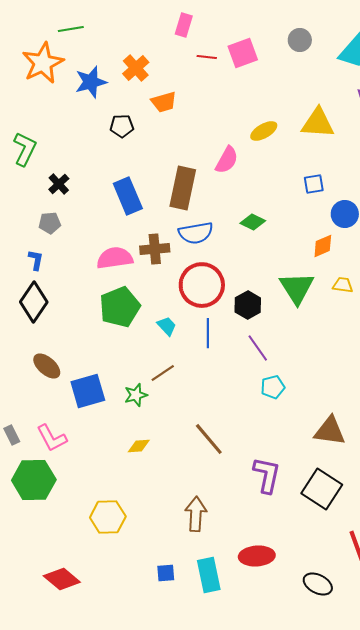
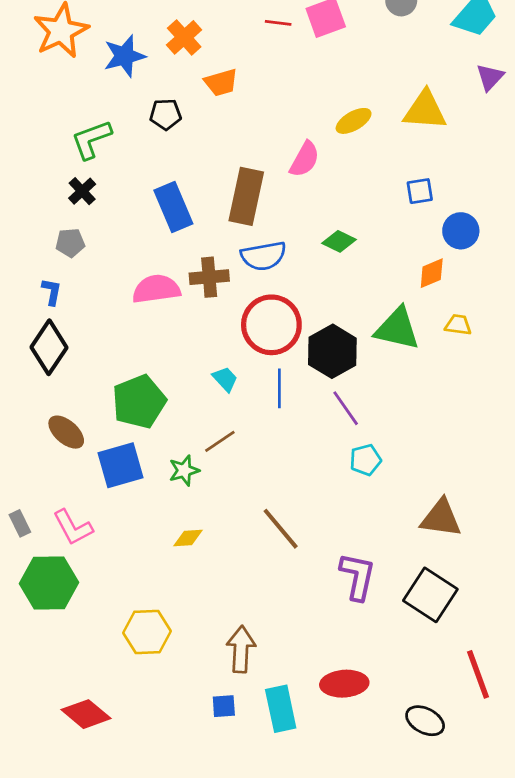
green L-shape: (25, 149) -> (91, 139), moved, turned -136
green triangle: (297, 288) -> (397, 329), turned -45
black hexagon: (248, 305) -> (332, 351), size x1.4
green pentagon: (120, 307) -> (139, 402), moved
brown arrow: (196, 514) -> (241, 649), moved

